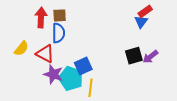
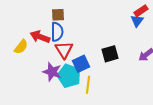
red arrow: (41, 18) -> (40, 37), moved, turned -72
red triangle: (45, 54) -> (64, 50), moved, turned 30
black square: (134, 56) -> (110, 54), moved

